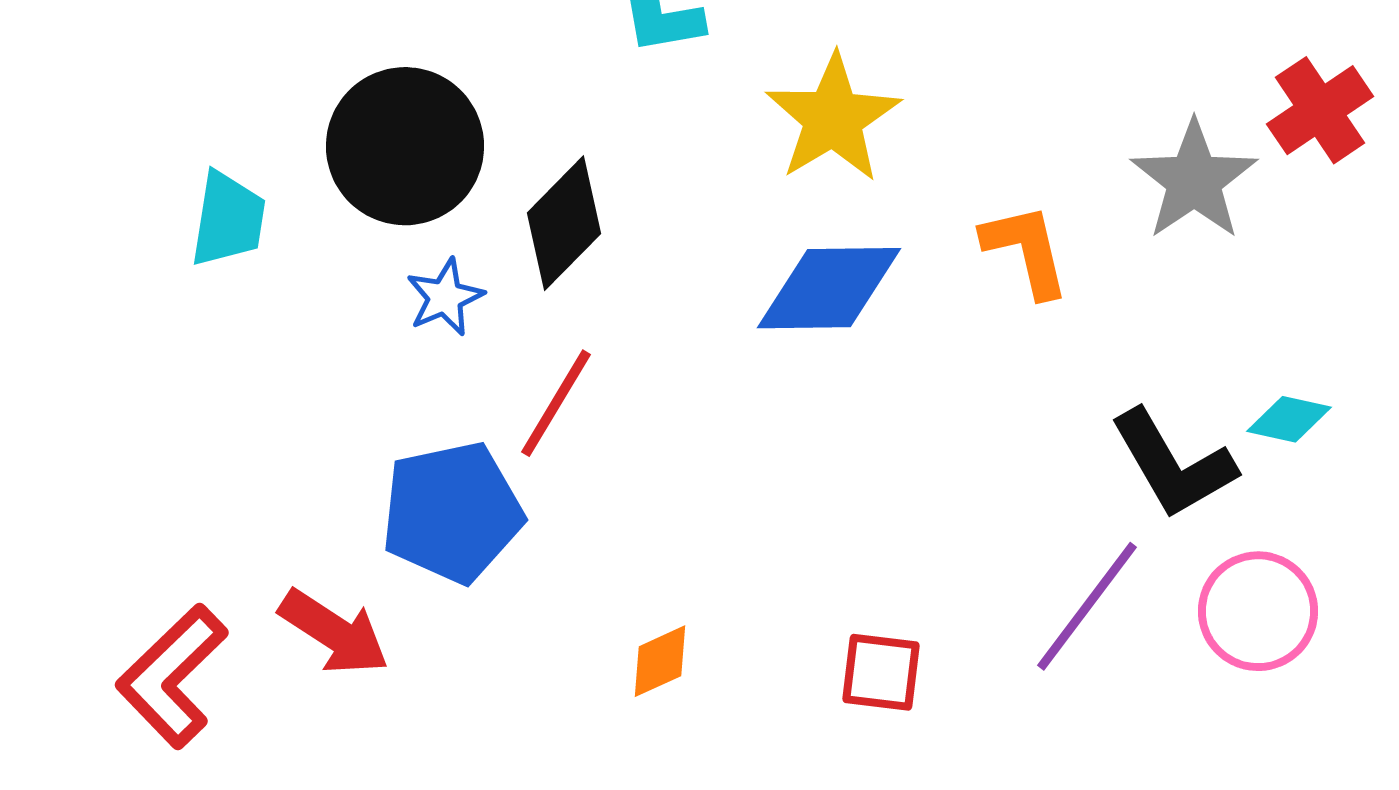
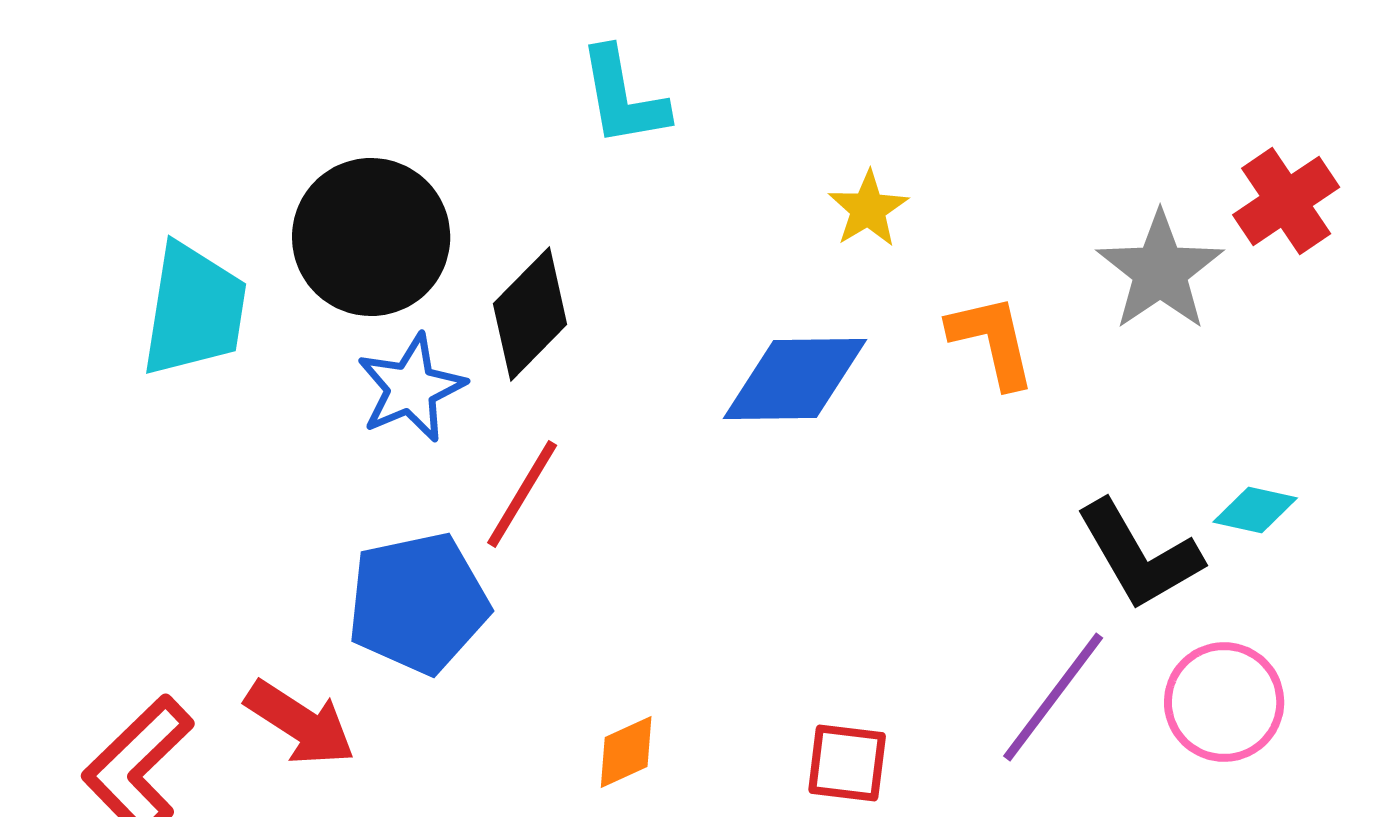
yellow star: (833, 118) -> (868, 209), moved, size x0.6
cyan trapezoid: (228, 219) -> (194, 310), size x1.4
blue star: (445, 297) -> (411, 388), size x1.4

